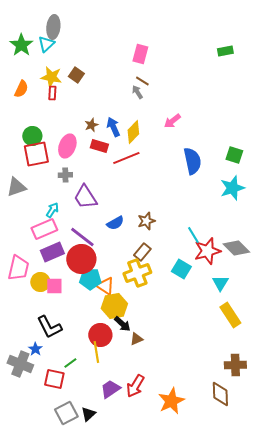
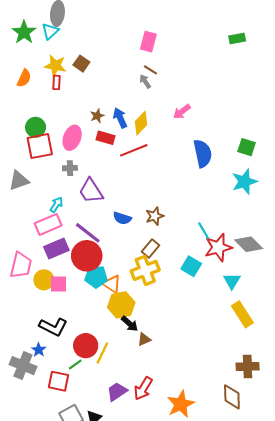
blue semicircle: (115, 223) -> (122, 218), turned 48
black L-shape: (49, 327) -> (53, 327), turned -36
red circle: (100, 335) -> (86, 346), moved
yellow line: (96, 352) -> (102, 353), turned 35

